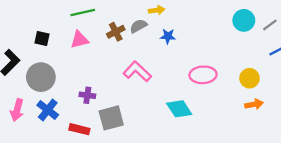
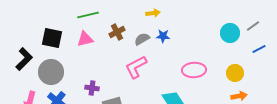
cyan circle: (244, 20) -> (230, 33), moved
gray semicircle: (138, 26) -> (142, 39), moved
black square: (42, 39) -> (52, 38), size x1.5
pink L-shape: (137, 71) -> (136, 67), turned -70

